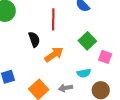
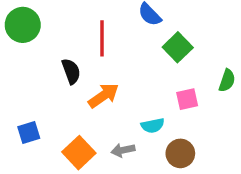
green square: (87, 41) -> (178, 47), moved
pink square: (105, 57) -> (187, 99), turned -32

